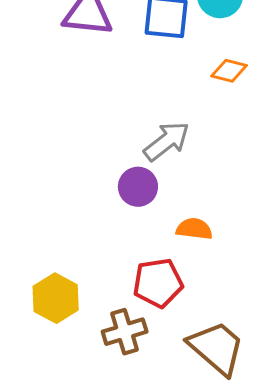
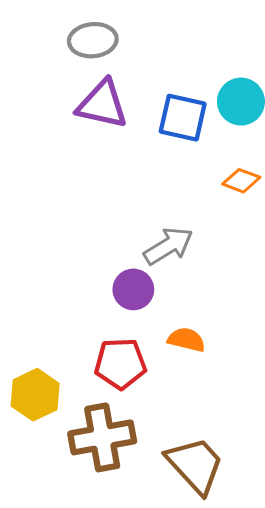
red pentagon: (158, 283) -> (120, 364), moved
brown cross: (125, 332) -> (102, 437), size x1.4

